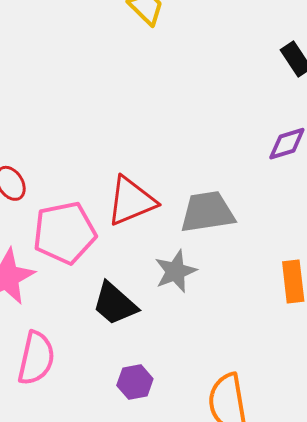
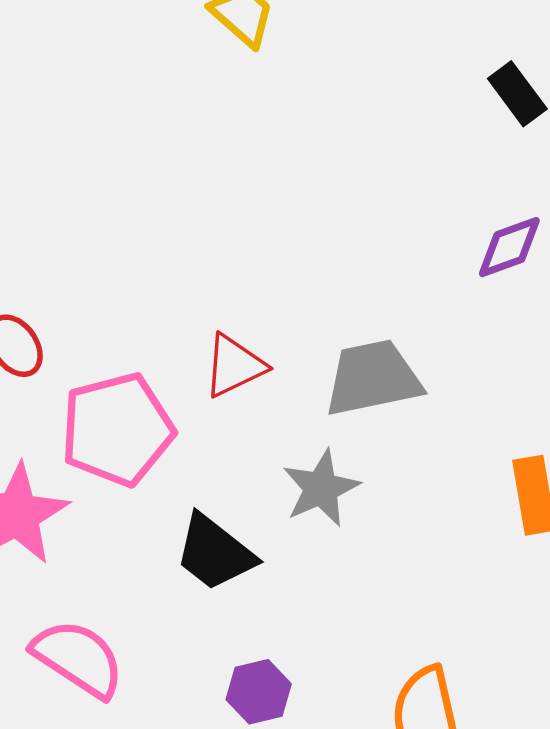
red triangle: (131, 201) -> (234, 366), size x0.7
pink semicircle: (36, 358) -> (78, 658), turned -66

